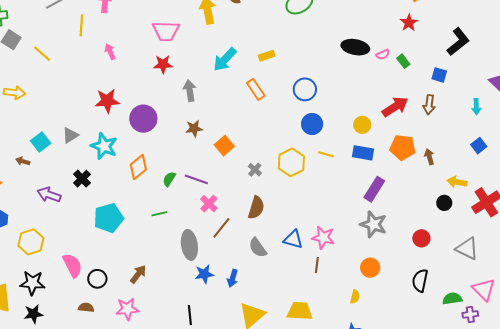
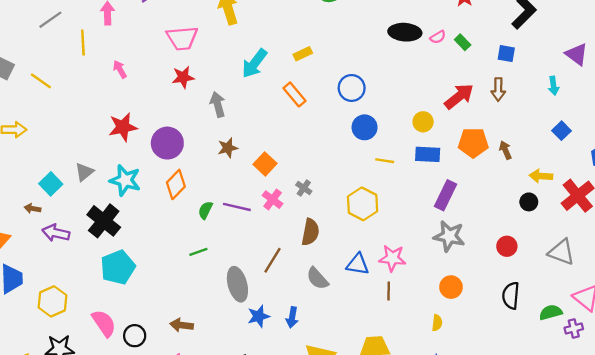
yellow hexagon: (291, 162) -> (363, 204), moved
orange diamond: (138, 167) -> (176, 184), moved
black cross: (82, 179) -> (104, 221), size x1.6
purple arrow: (49, 195) -> (56, 233), moved
pink cross: (209, 204) -> (273, 200), moved
cyan pentagon: (109, 218) -> (118, 267), moved
brown arrow: (138, 274) -> (182, 325), turned -114

